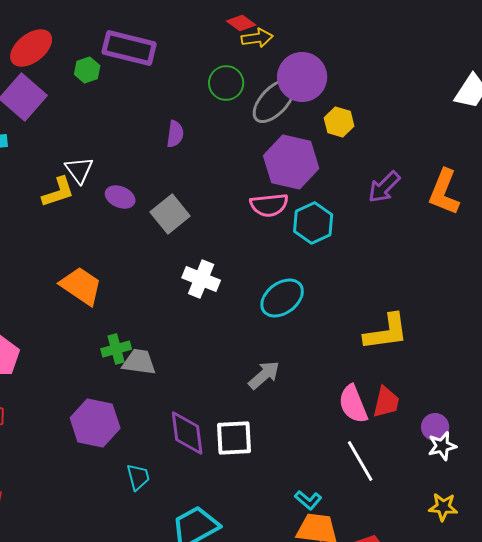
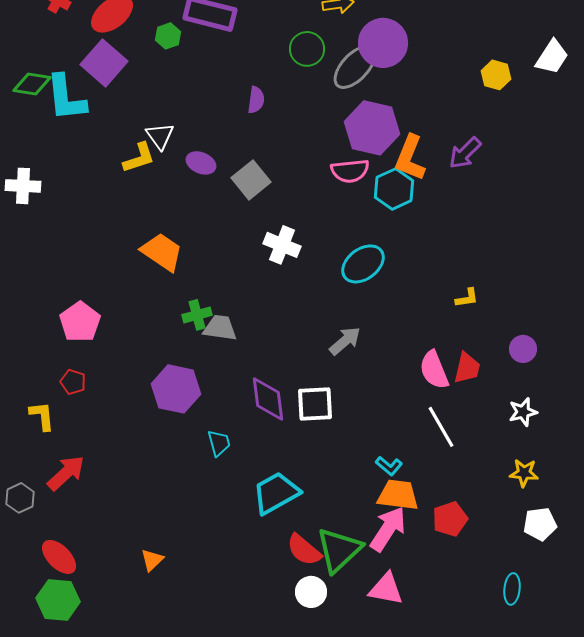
yellow hexagon: (339, 122) -> (496, 75), moved
orange L-shape: (444, 192) -> (410, 158), moved
yellow L-shape: (386, 332) -> (467, 298), size x0.5
purple circle: (435, 427) -> (523, 349), moved

